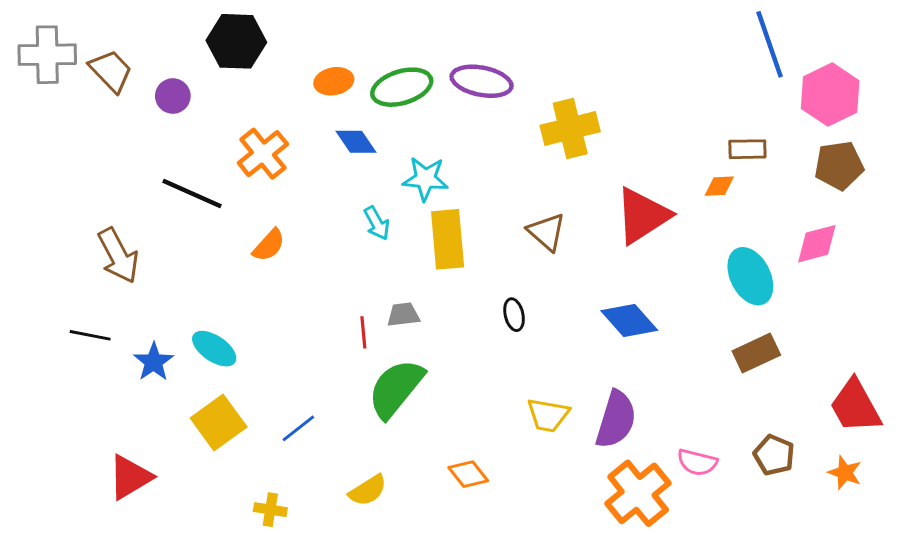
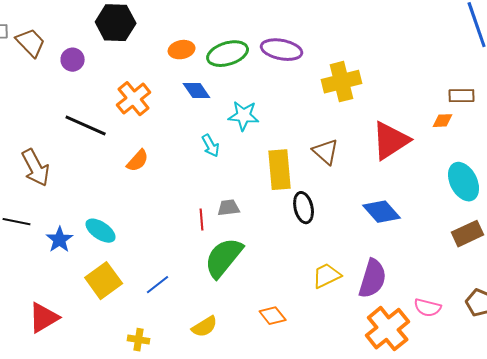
yellow rectangle: (448, 239) -> (280, 170), moved
black ellipse: (514, 315) -> (304, 208), size x1.4
yellow trapezoid: (548, 415) -> (327, 276), turned 144

